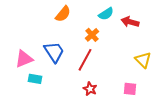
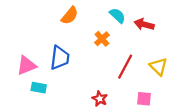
cyan semicircle: (106, 14) -> (117, 16), turned -105
blue trapezoid: (54, 52) -> (60, 58), turned 40
red line: (85, 60) -> (125, 67), moved

